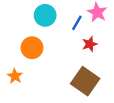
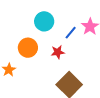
red star: (90, 44) -> (58, 52), moved

